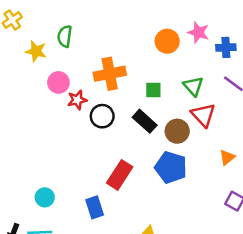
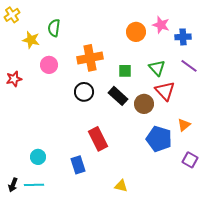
red star: (77, 100) -> (14, 79), moved
blue pentagon: (171, 167) -> (159, 139), moved
red rectangle: (120, 175) -> (98, 139), turned -60

